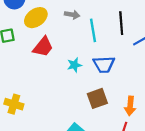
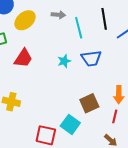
red trapezoid: (43, 47) -> (23, 58), moved
brown square: (97, 98) -> (89, 103), moved

